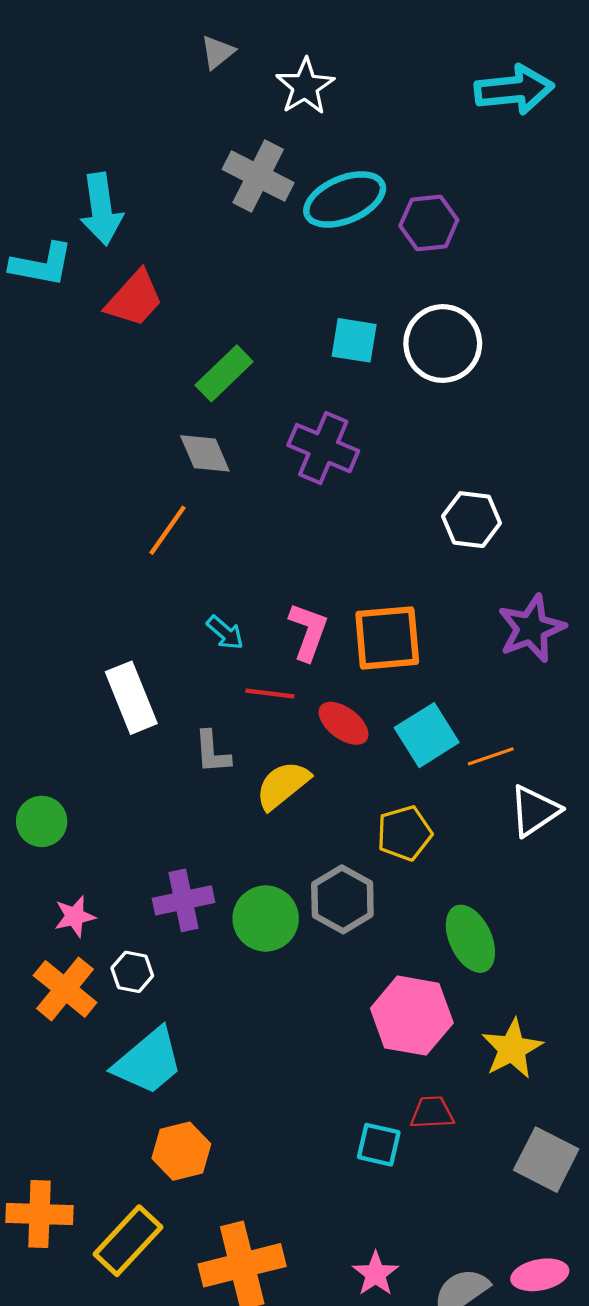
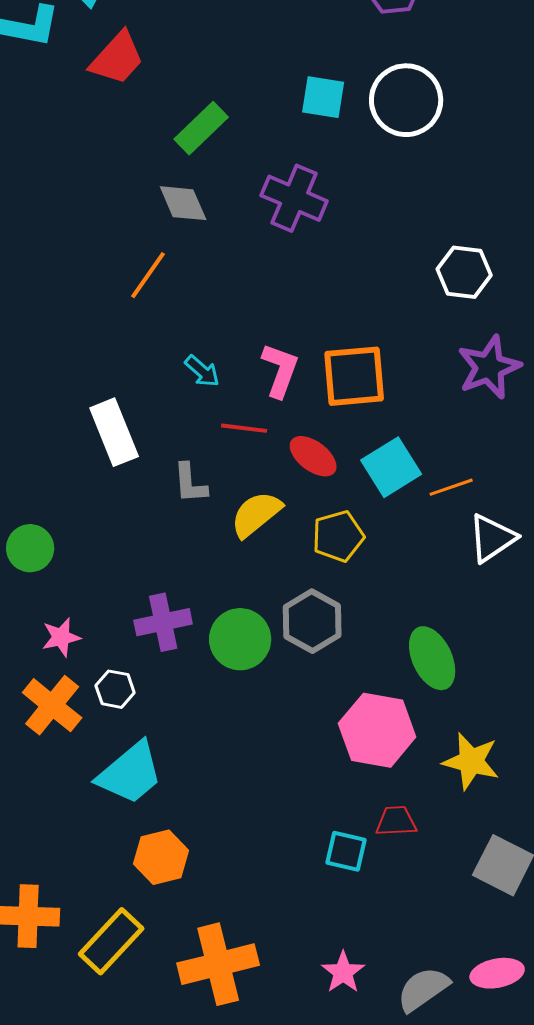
white hexagon: (472, 520) -> (464, 272), moved
yellow pentagon: (404, 833) -> (338, 536), moved
yellow star: (512, 1049) -> (471, 761), turned -30

